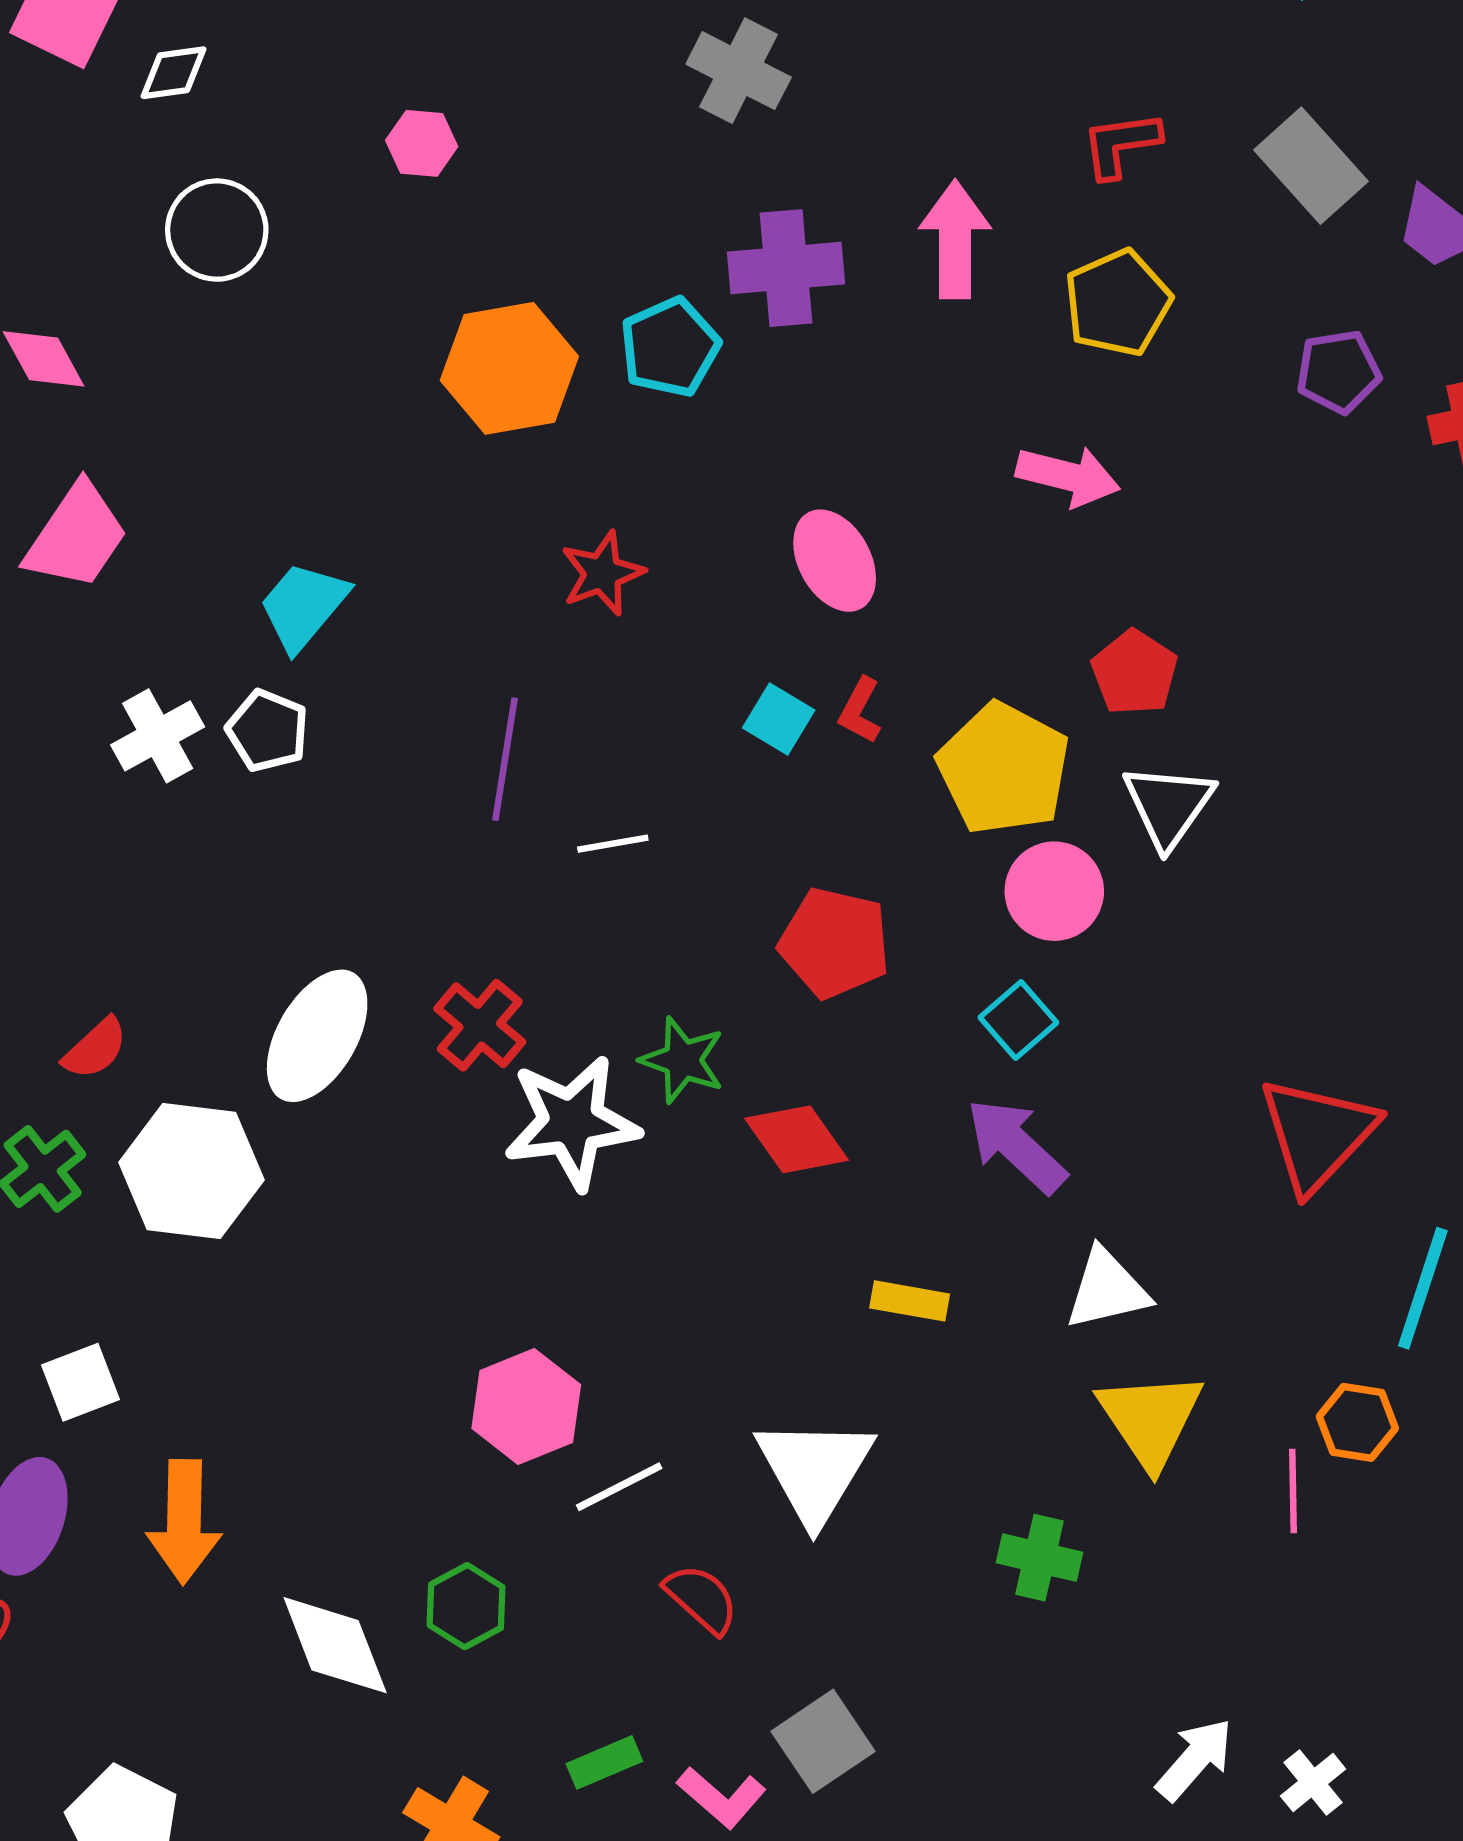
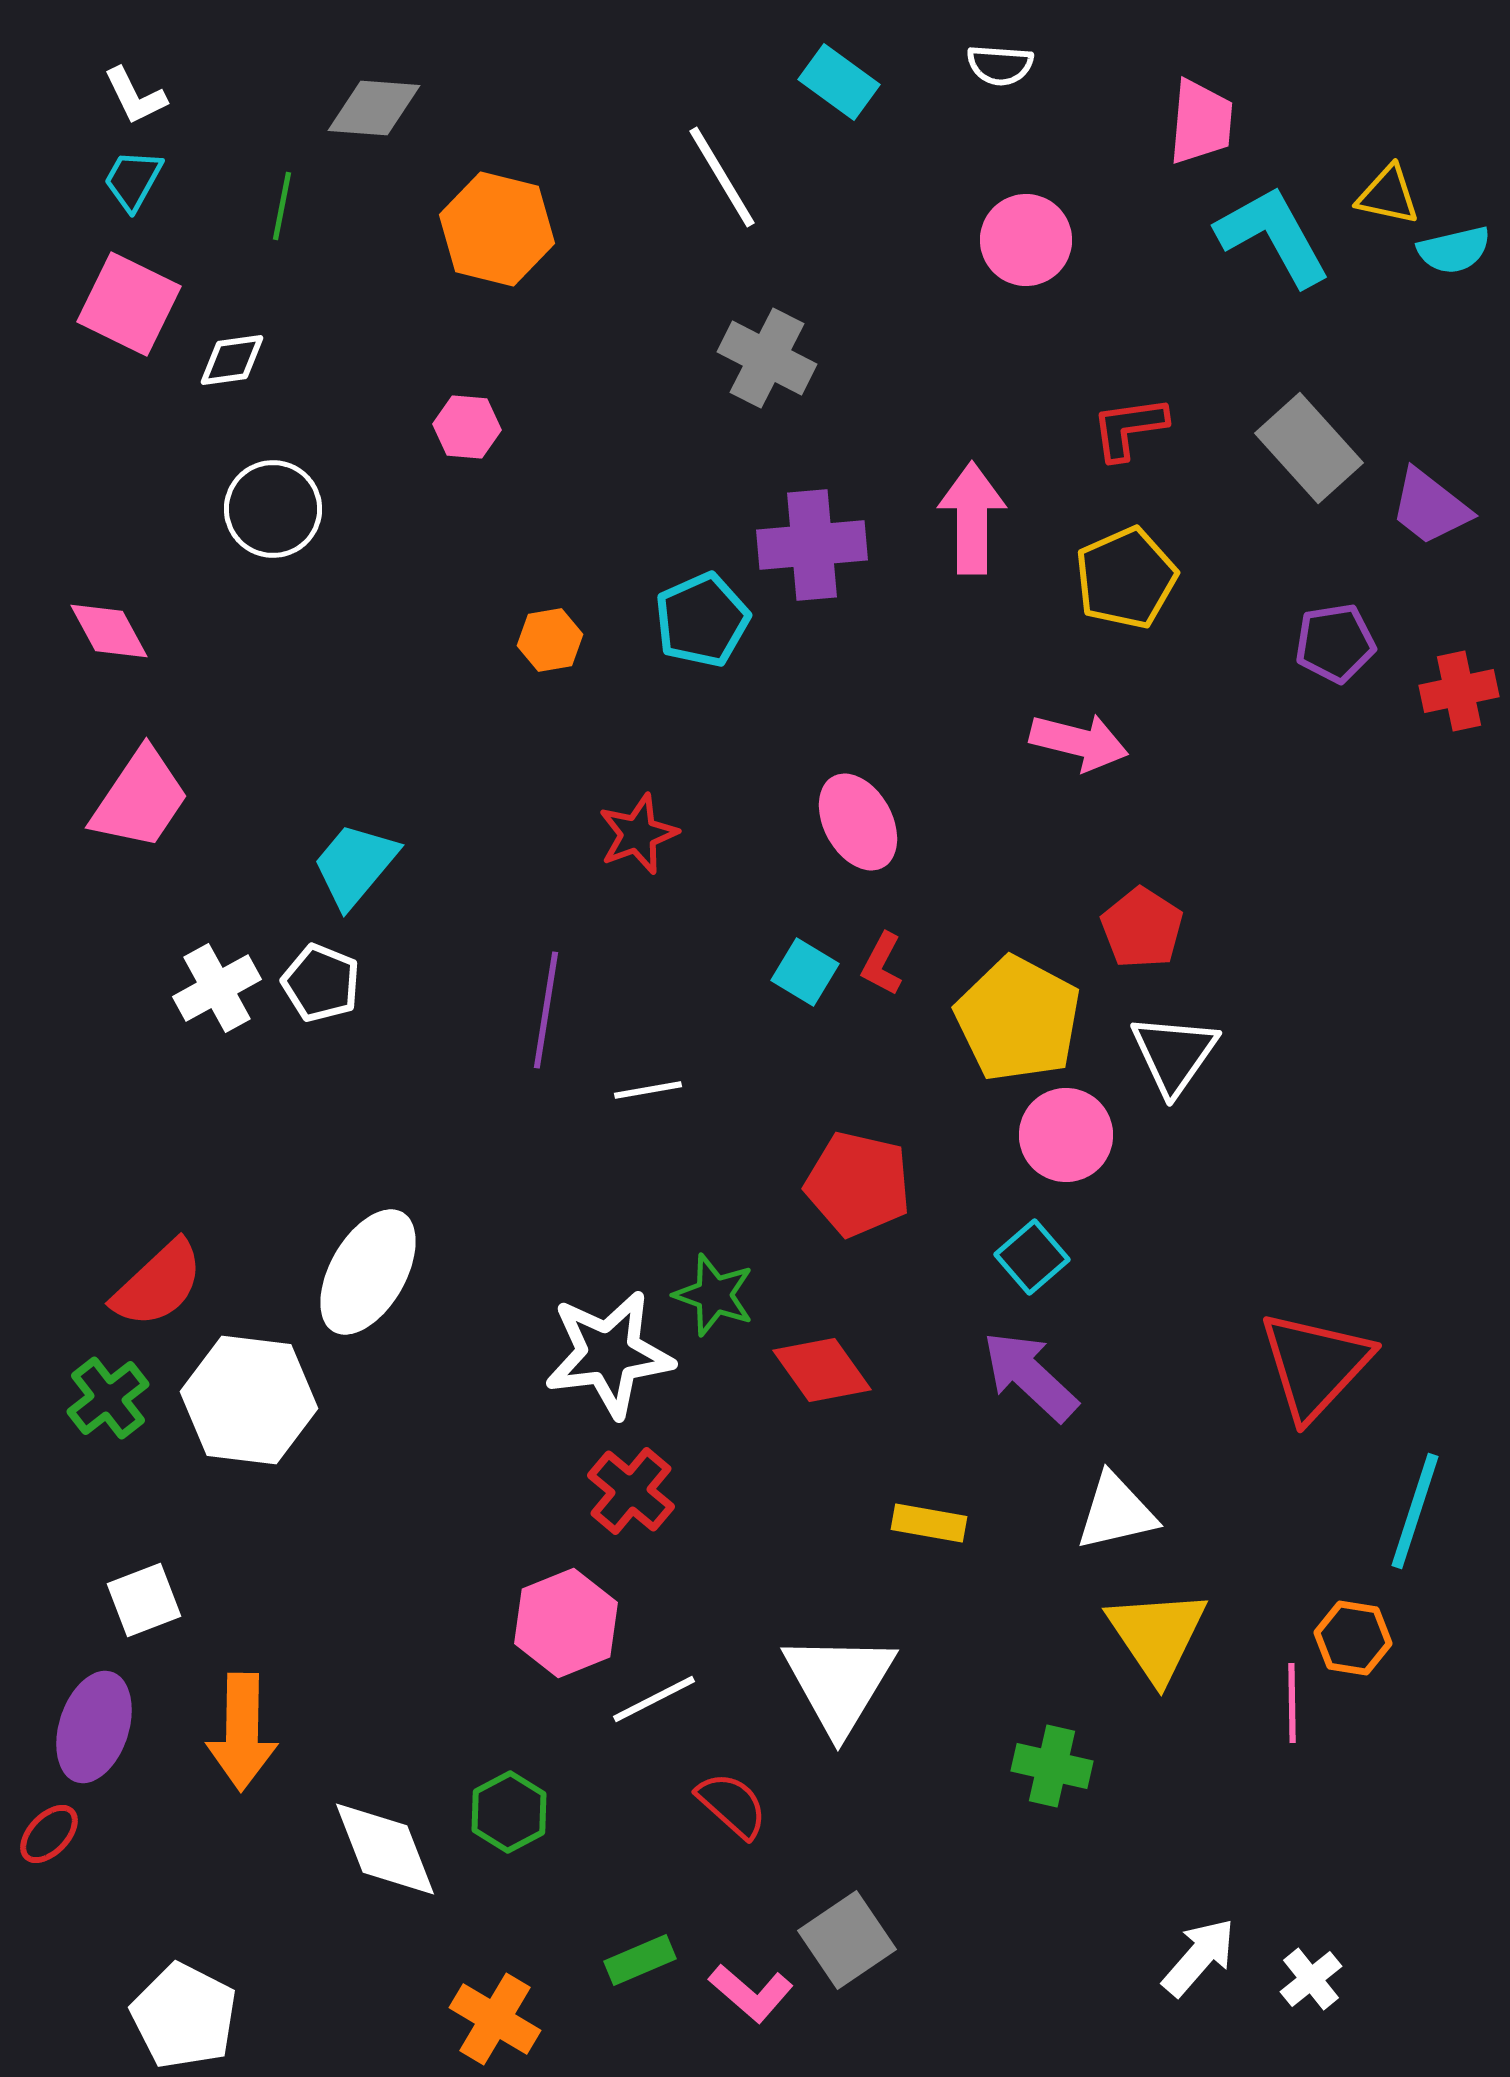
orange hexagon: (509, 368) -> (550, 640), size x0.5
red cross: (480, 1025) -> (631, 1491), moved
red semicircle: (95, 1049) -> (158, 1284), size x1.5

